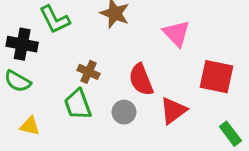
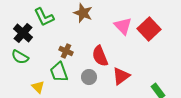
black cross: (22, 44) -> (23, 33), turned 30
red square: (217, 77) -> (149, 29), moved, turned 35
yellow triangle: (30, 126) -> (38, 87), moved, turned 32

